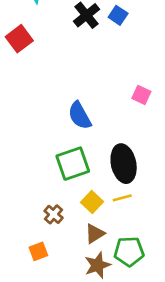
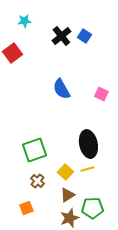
blue semicircle: (80, 116) -> (61, 89), moved
green square: (73, 164) -> (34, 150), moved

